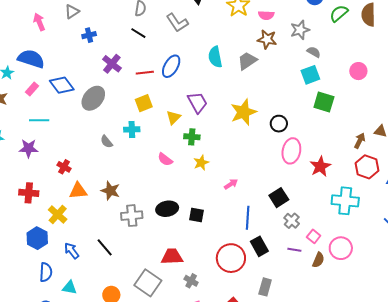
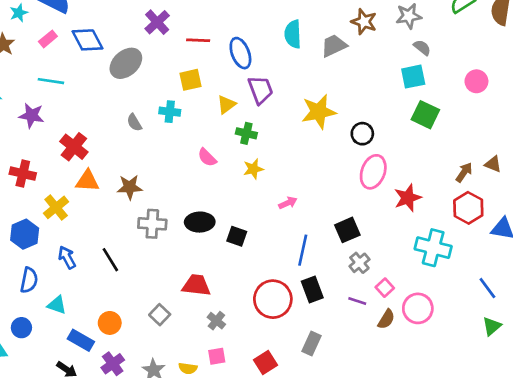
blue ellipse: (171, 66) -> (240, 53), moved, turned -60
red cross: (64, 167) -> (74, 147), size x1.5
brown star: (110, 191) -> (130, 187), turned -30
gray square: (148, 283) -> (160, 315), size x0.6

